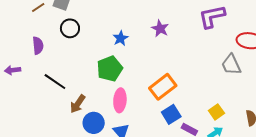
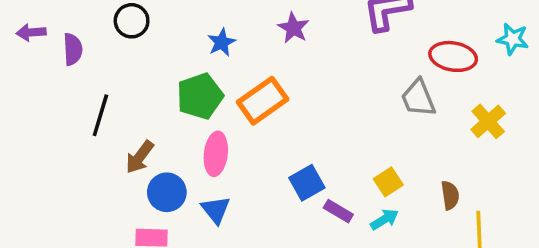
purple arrow: (12, 70) -> (31, 32), moved
black line: (55, 82) -> (100, 115), turned 70
orange rectangle: (163, 87) -> (263, 101), moved

